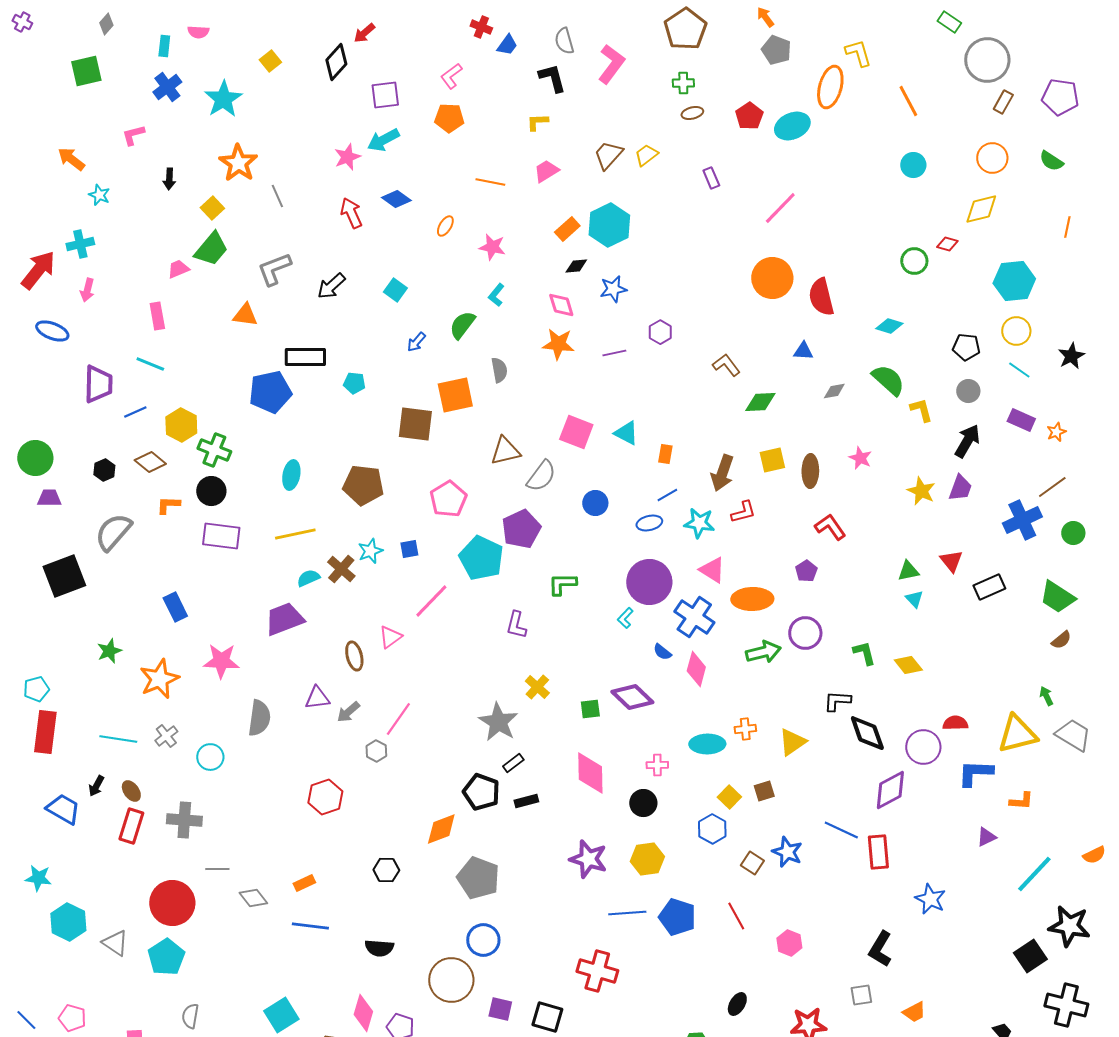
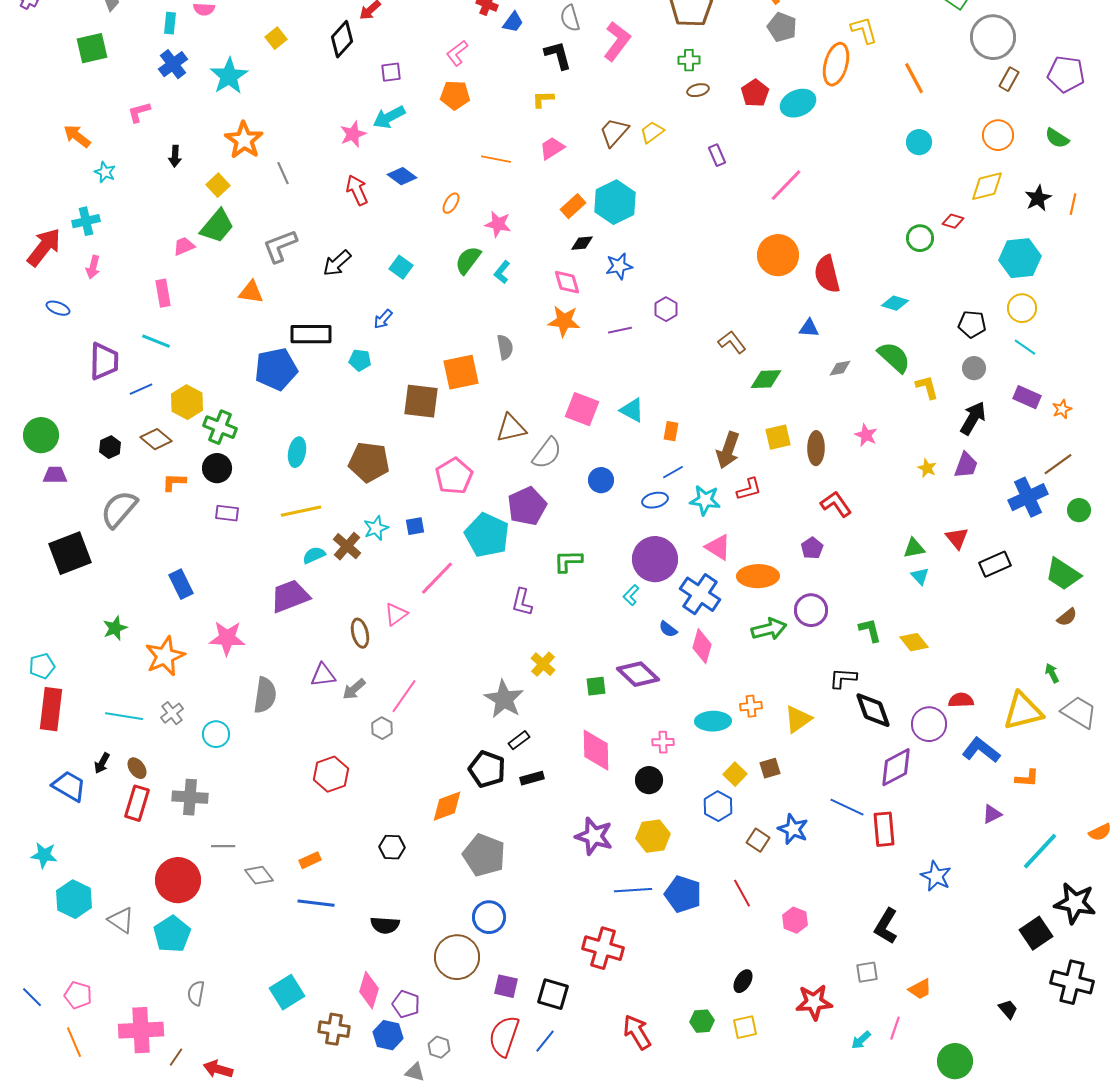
purple square: (385, 95) -> (391, 72), size x0.7
green semicircle: (462, 325) -> (468, 260), moved
blue ellipse: (52, 331) -> (58, 308), size x0.7
blue arrow: (416, 342) -> (383, 319), moved
black star: (1071, 356) -> (1038, 198), moved
yellow star: (921, 491) -> (927, 468), size x0.7
purple rectangle: (221, 536) -> (227, 513), size x0.6
blue L-shape: (975, 773) -> (981, 750), turned 36

